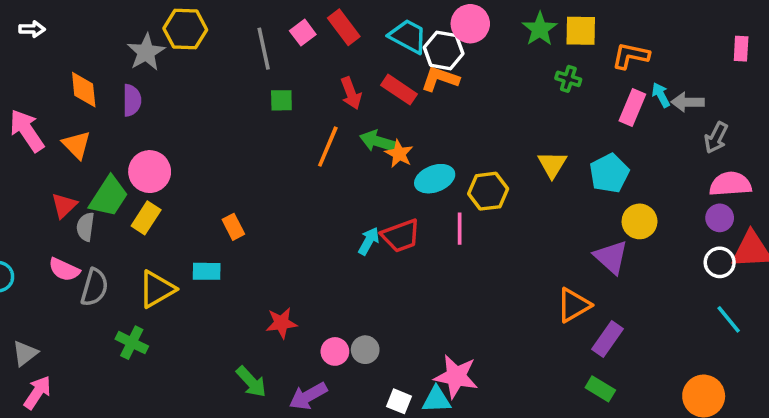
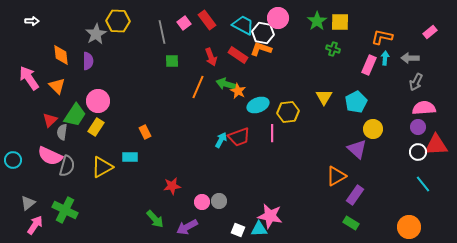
pink rectangle: (741, 49) -> (430, 32), turned 48
orange L-shape: (631, 56) -> (382, 37), moved
cyan arrow: (661, 95) -> (385, 58), turned 32
gray arrow: (688, 102) -> (410, 58), moved
pink semicircle: (64, 270) -> (50, 156), size x1.4
green cross: (132, 343) -> (65, 210), moved, size x1.4

